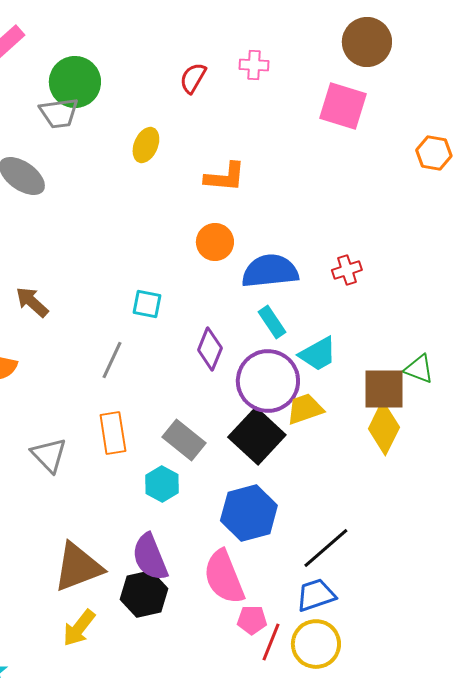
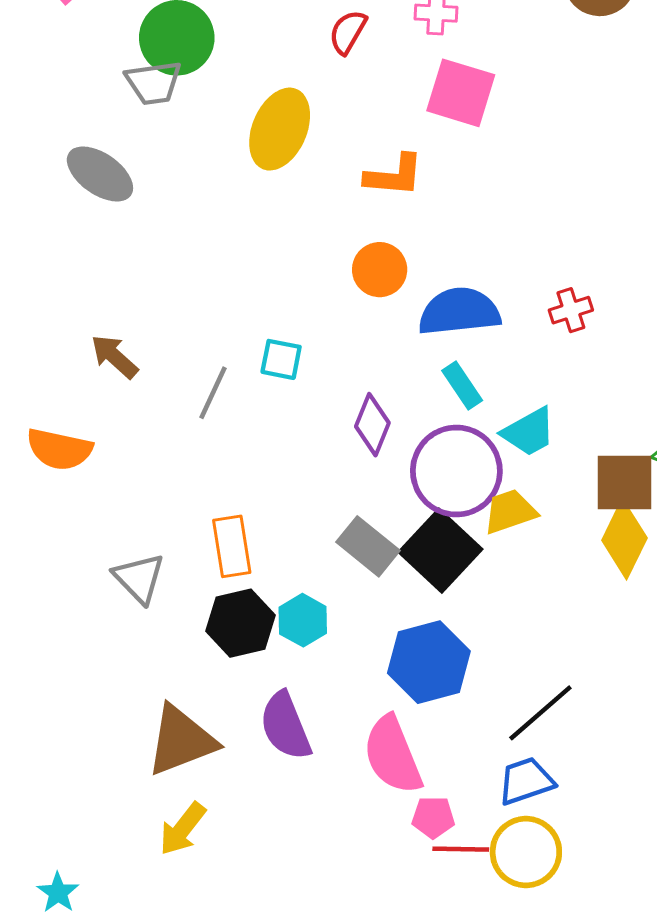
pink square: (343, 106) -> (461, 93), moved
yellow ellipse: (146, 145) -> (280, 129), size x1.6
gray line: (112, 360) -> (213, 393), moved
gray rectangle: (184, 440) -> (368, 546), moved
black hexagon: (144, 594) -> (240, 623), moved
red line: (271, 642) -> (461, 849), turned 69

